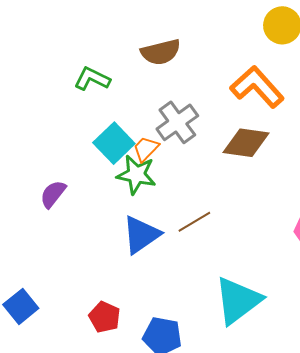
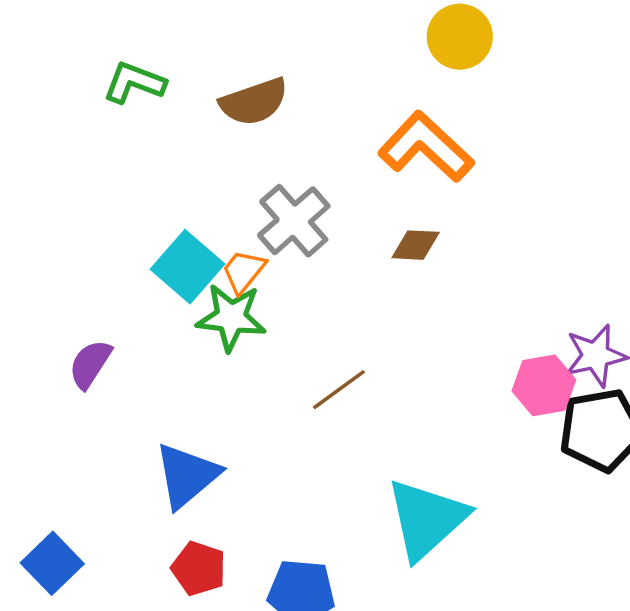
green L-shape: (92, 79) -> (134, 83), moved
brown diamond: (246, 143) -> (416, 245), size x0.6
blue triangle: (141, 235) -> (187, 475), moved

